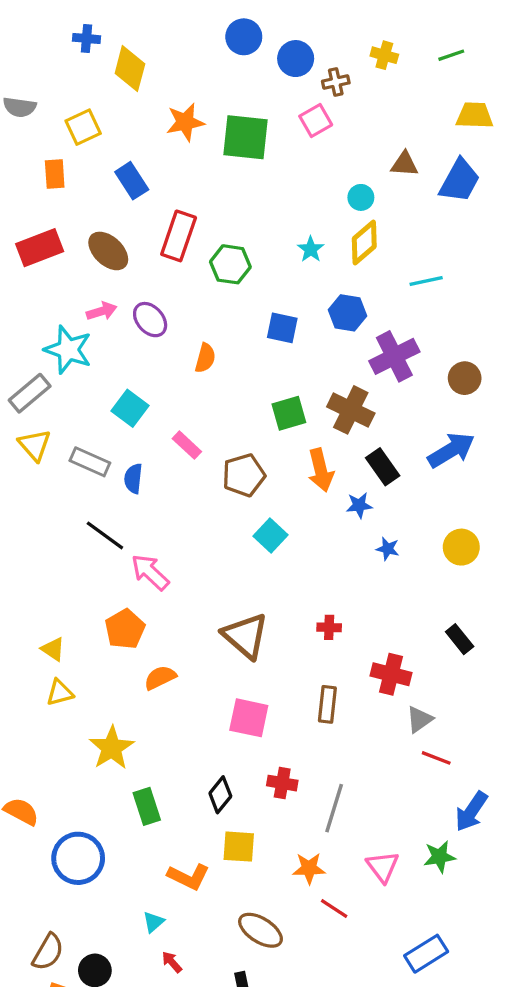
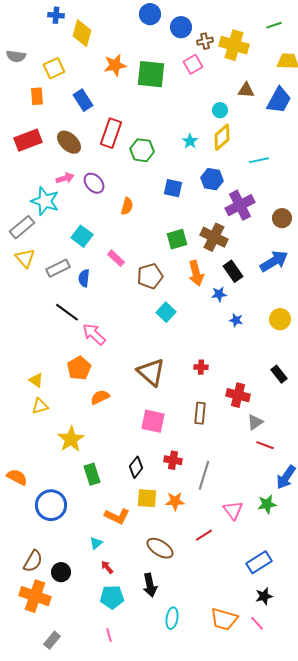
yellow cross: (384, 55) -> (234, 45), moved, size x1.8
gray rectangle: (90, 462) -> (58, 268), turned -50
orange star: (309, 868) -> (175, 501), moved
red line: (334, 908) -> (204, 535), turned -66

